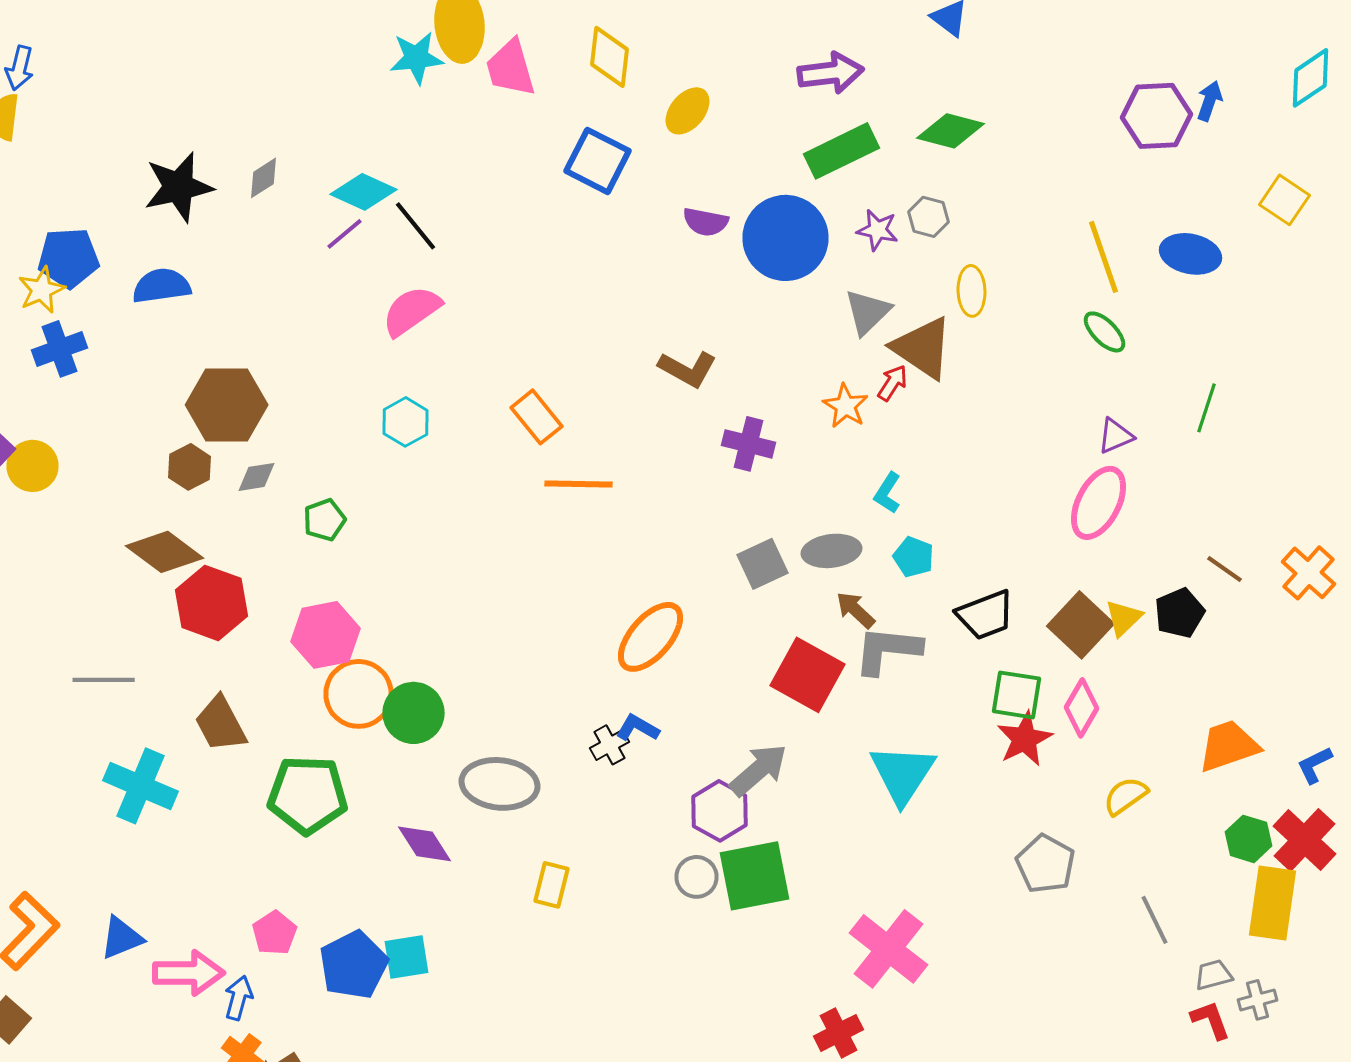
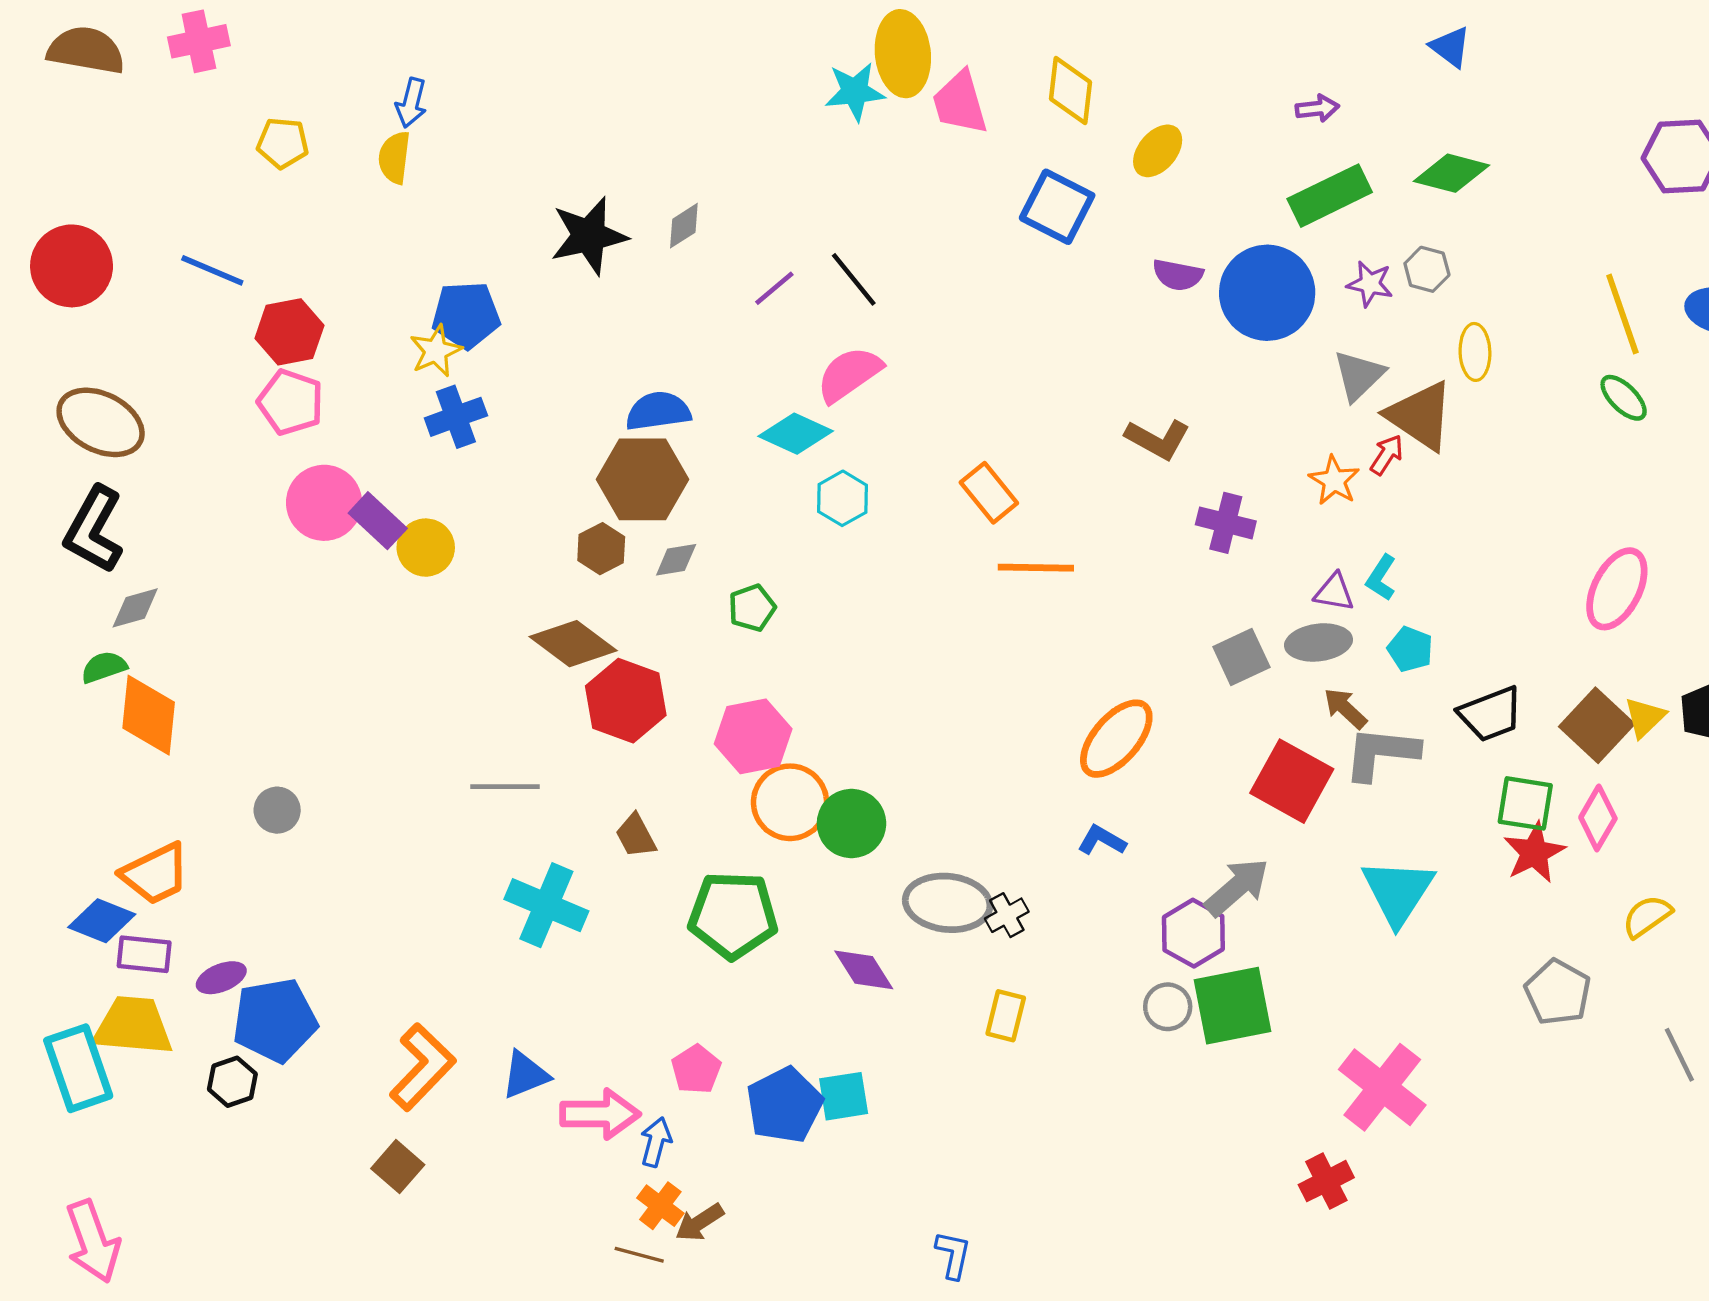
purple arrow: (830, 73) -> (1317, 108), size x0.6
cyan diamond: (364, 192) -> (796, 434), moved
blue semicircle: (162, 286) -> (658, 411), moved
purple triangle: (1116, 436) -> (1334, 592), moved, turned 33
brown trapezoid: (220, 724) -> (636, 836), size x0.7
black cross: (610, 745) -> (1007, 915), moved

